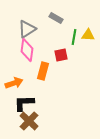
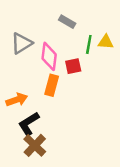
gray triangle: (27, 29) -> (22, 43), moved
pink diamond: (27, 50) -> (49, 56), moved
black L-shape: (24, 103) -> (29, 124), turned -30

